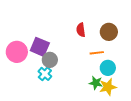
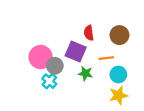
purple square: (40, 47) -> (76, 52), moved
pink circle: (17, 52) -> (41, 57), moved
green star: (96, 83) -> (85, 73), moved

